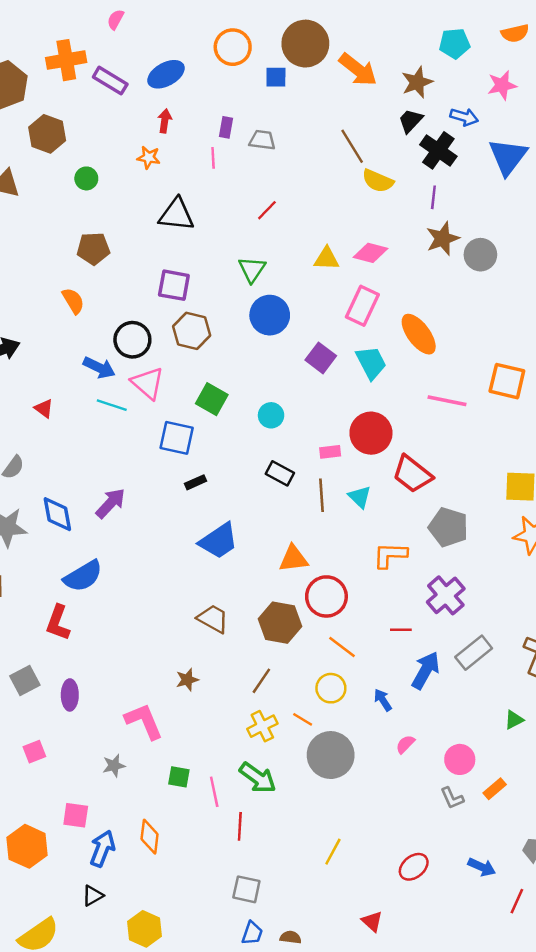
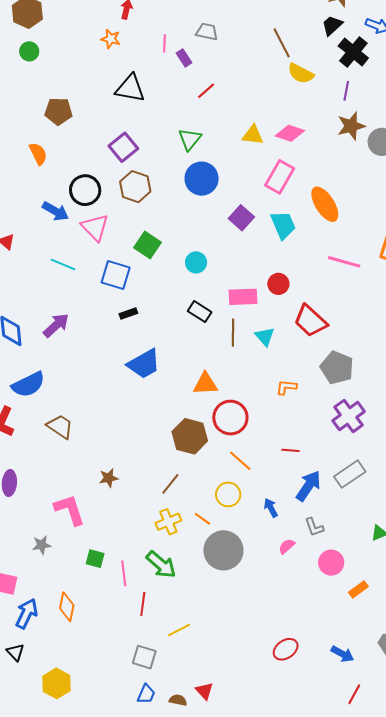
purple rectangle: (226, 127) -> (184, 58), moved, turned -48
green circle: (86, 178) -> (29, 51), moved
purple square: (174, 285) -> (123, 147), turned 36
cyan line: (112, 405) -> (63, 264), moved
red circle: (371, 433) -> (278, 284), size x0.6
pink rectangle: (330, 452) -> (243, 297), size x1.6
orange L-shape: (390, 555) -> (286, 387), size x0.7
purple cross: (446, 595) -> (349, 416), moved
brown trapezoid: (213, 619) -> (60, 426), moved
gray L-shape: (452, 798) -> (314, 527), moved
yellow line: (333, 852) -> (179, 630), moved, turned 30
black triangle: (93, 896) -> (15, 652), turned -48
red line: (517, 901) -> (354, 694), moved
red triangle: (372, 921) -> (204, 691), moved

